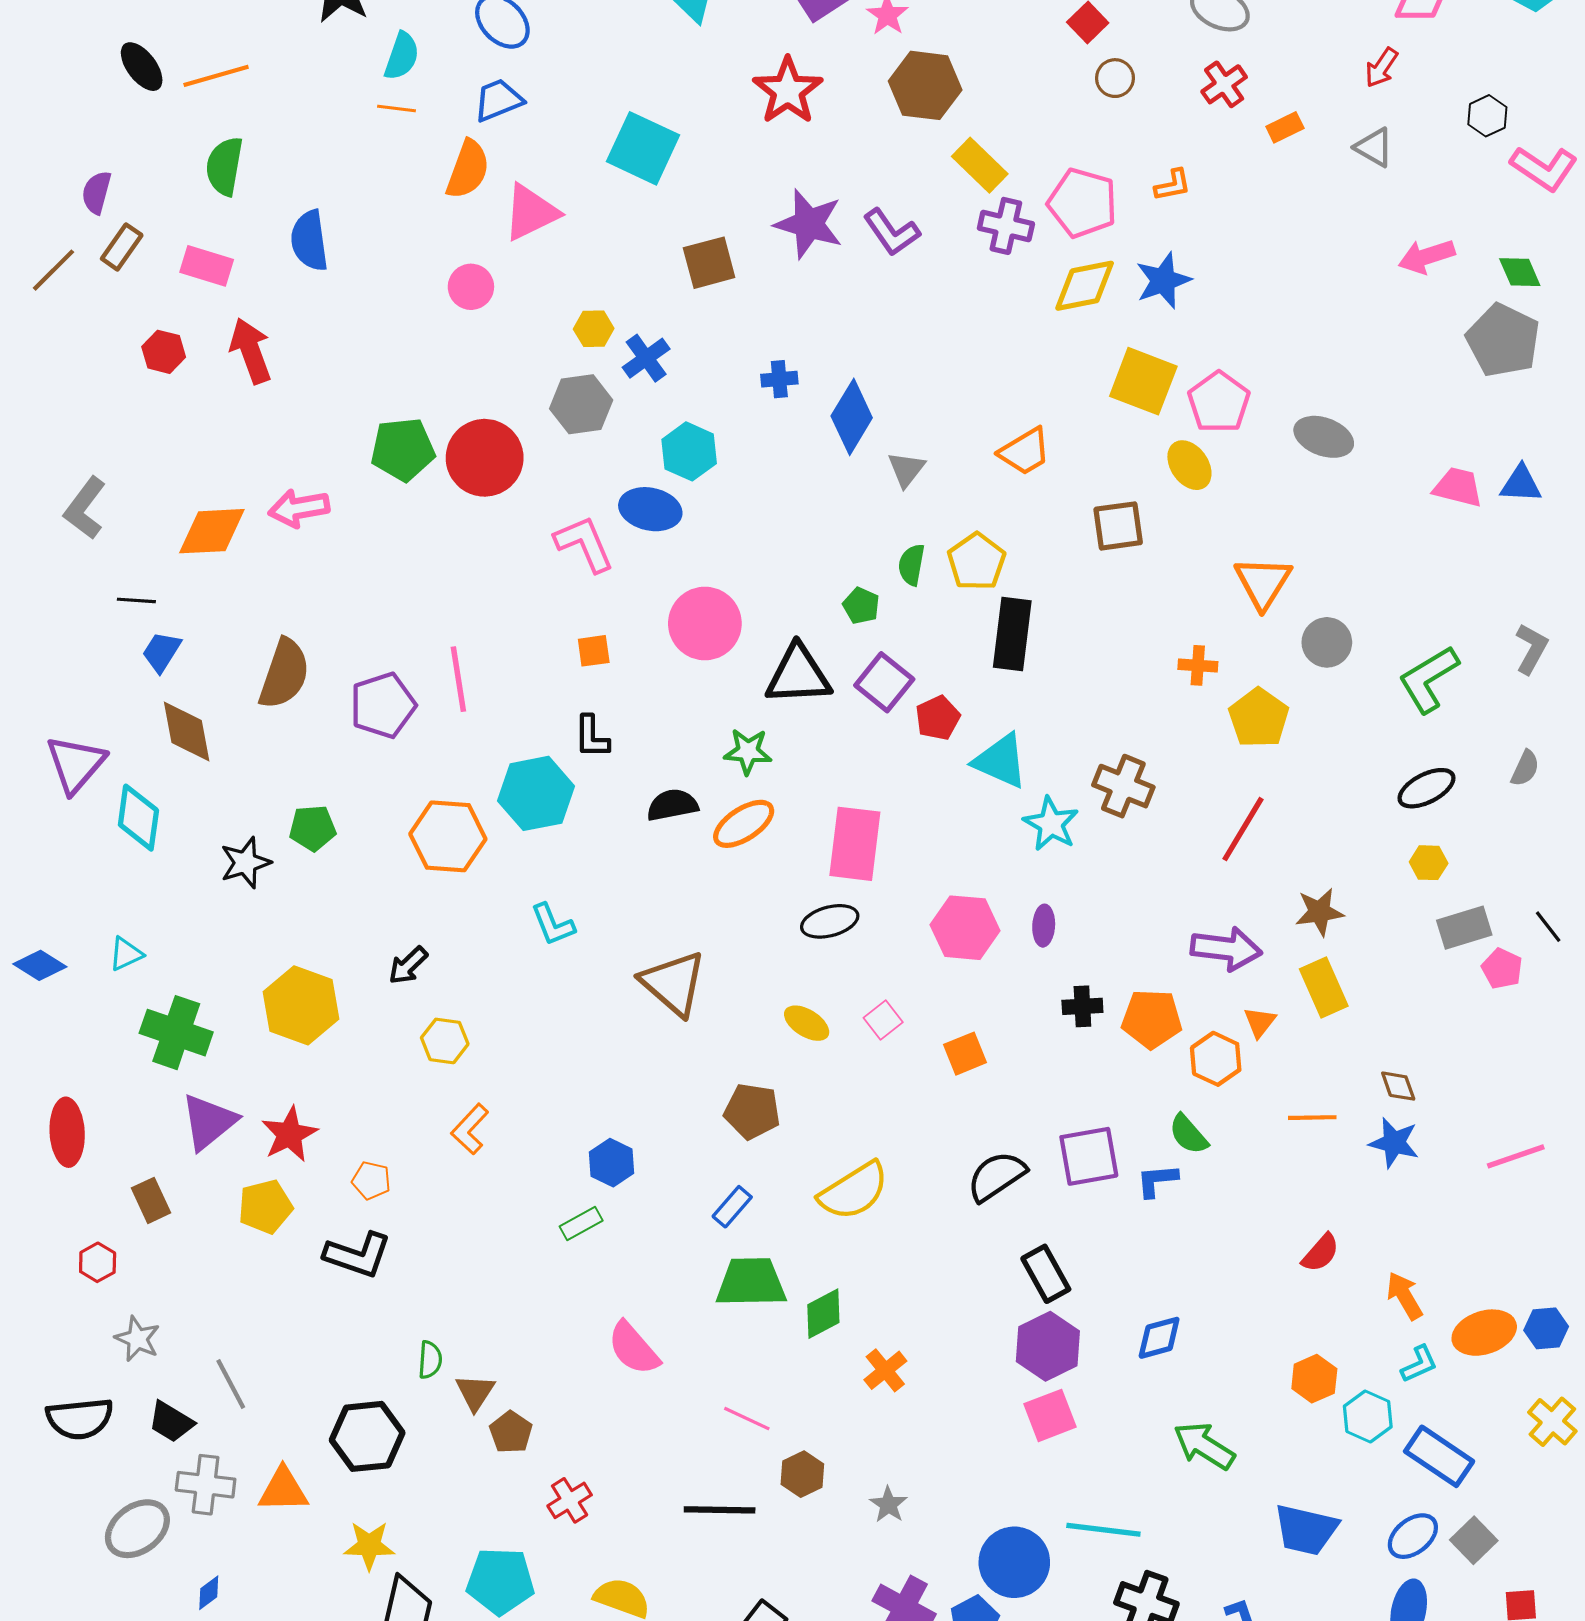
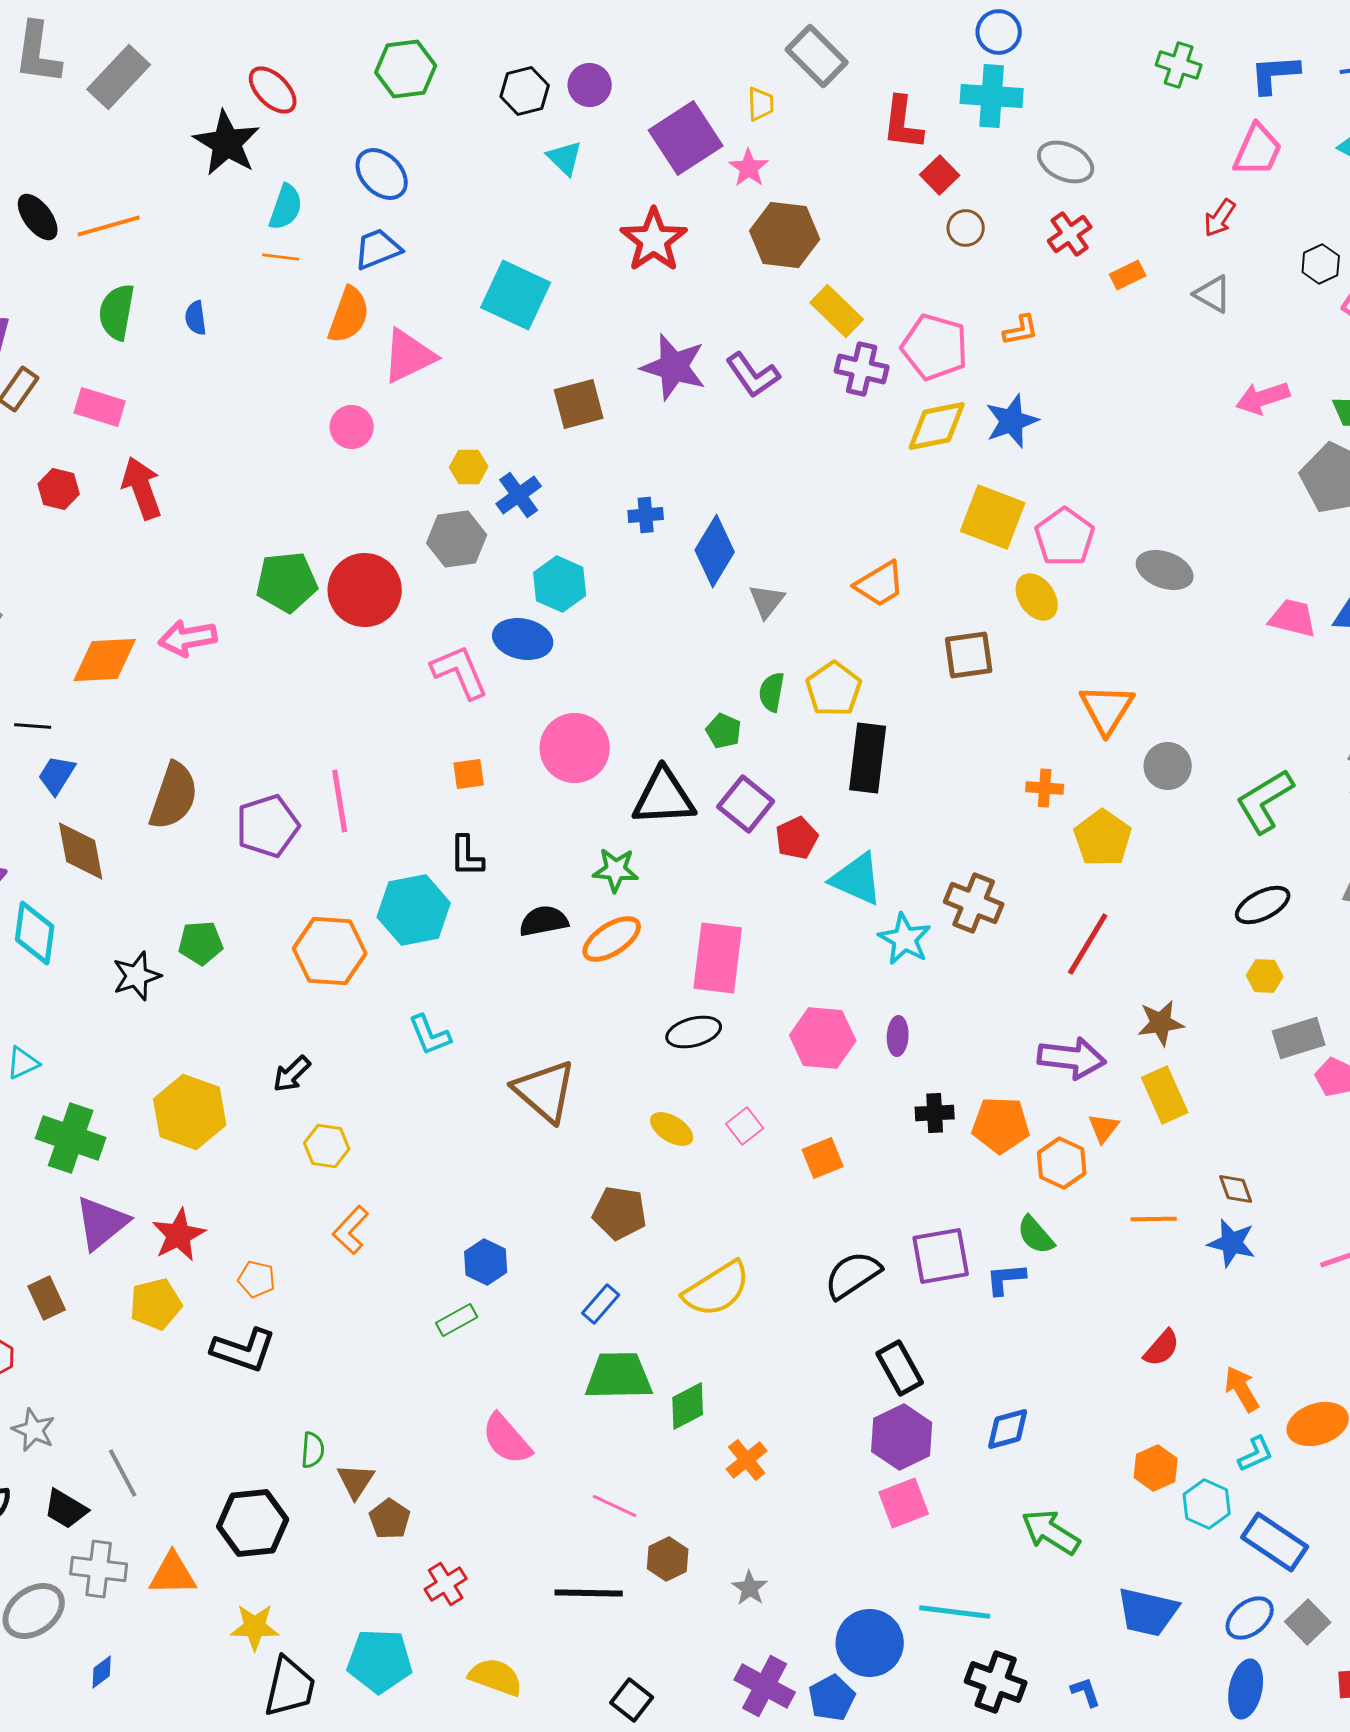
blue semicircle: (309, 241) -> (196, 318), moved, size x0.6

